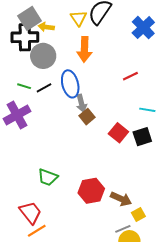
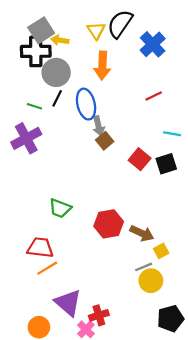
blue cross: (143, 28) -> (153, 44), moved
black line: (44, 88) -> (57, 98), moved, turned -35
red trapezoid: (30, 213) -> (40, 248), turned -45

